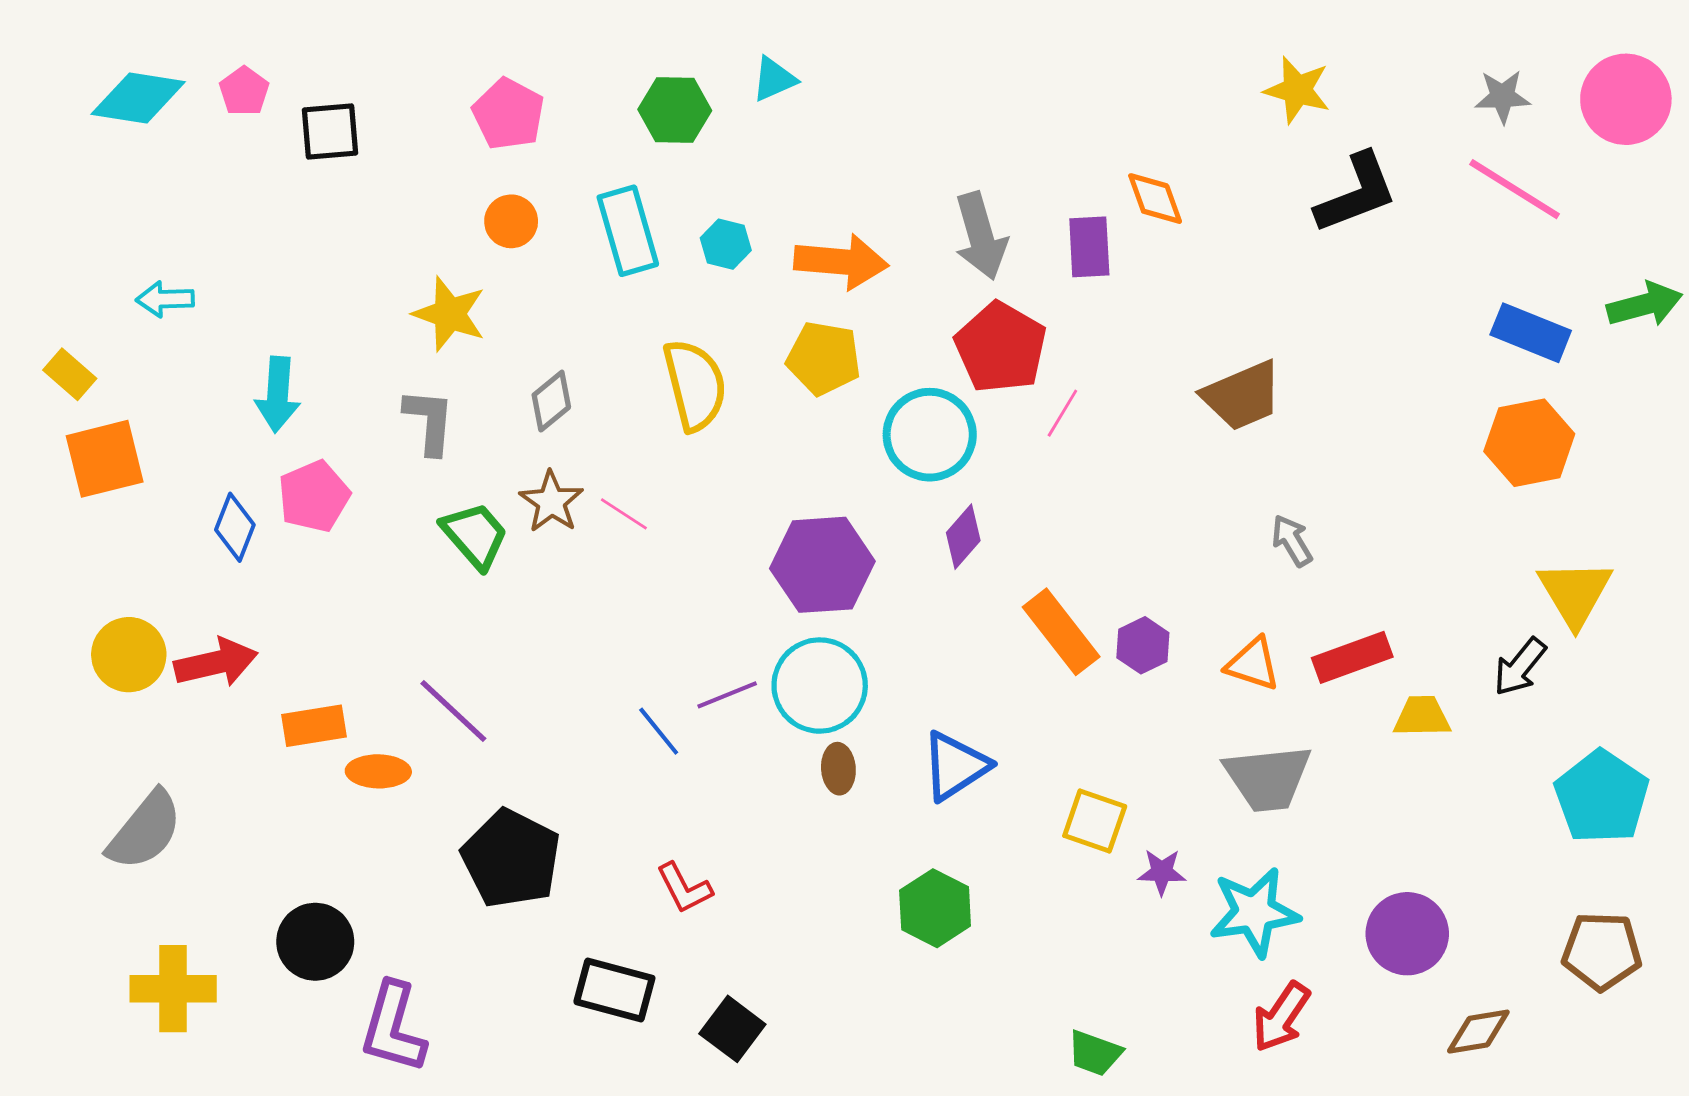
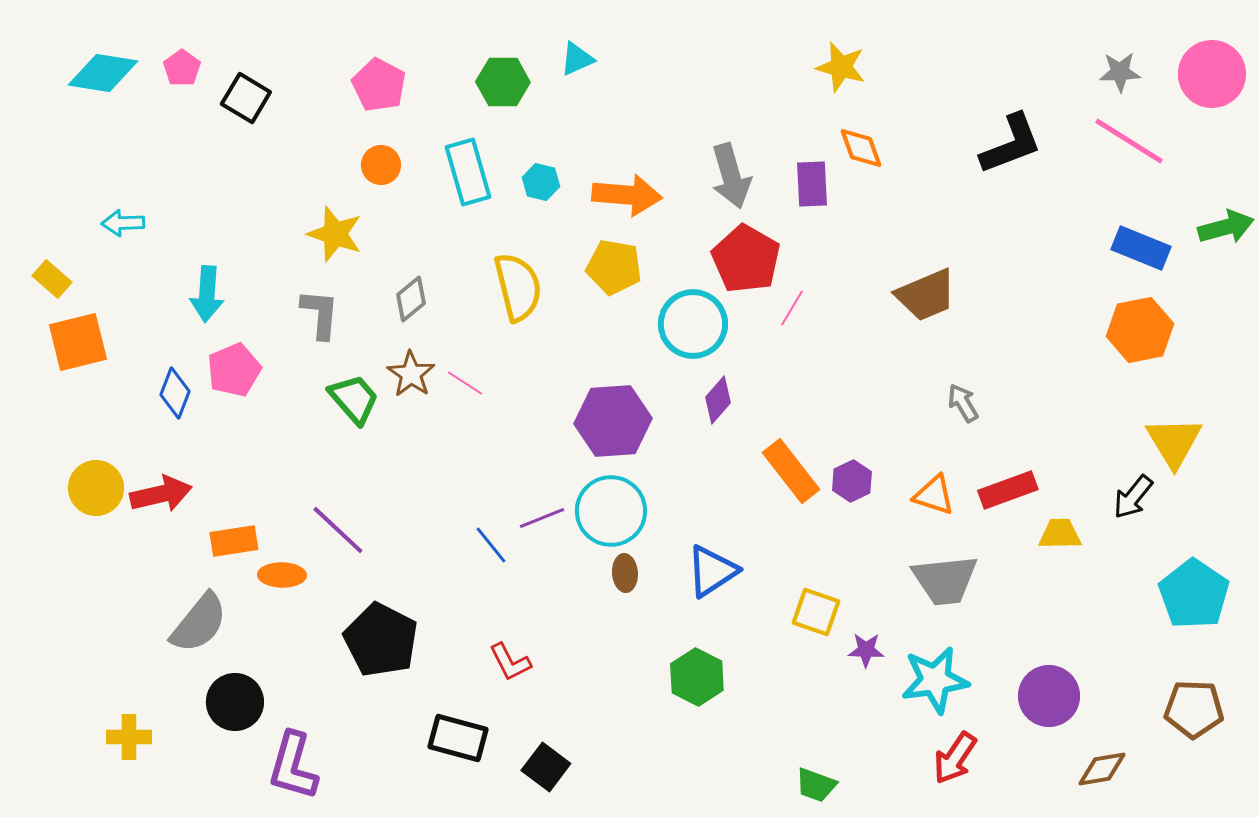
yellow star: (1297, 90) -> (841, 67), moved
black square: (330, 131) -> (246, 98), turned 36
gray semicircle: (145, 830) -> (199, 623), moved
yellow cross: (173, 989) -> (129, 737), size x0.7

